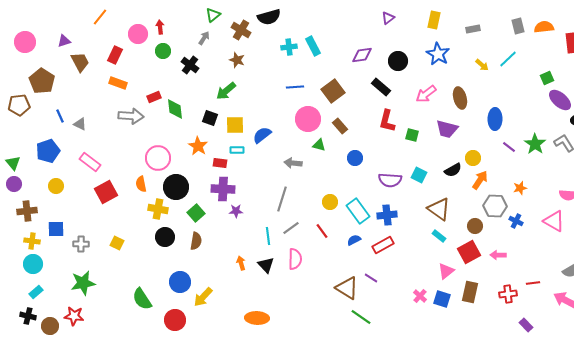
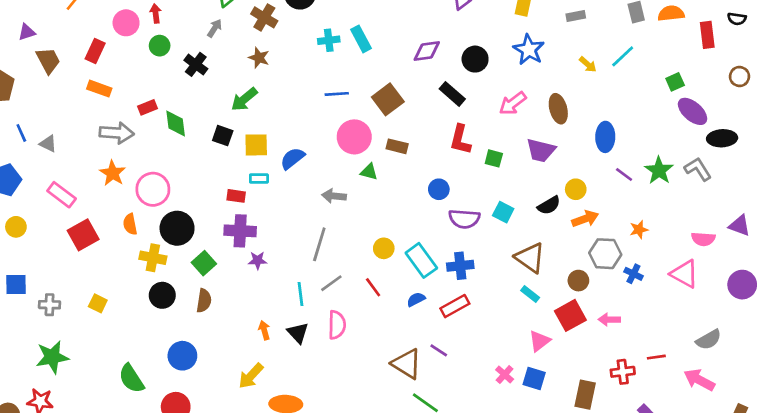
brown rectangle: (340, 126) -> (397, 146), turned -35
orange star: (198, 146) -> (113, 173), moved
blue circle: (355, 158) -> (439, 189), moved
orange arrow: (480, 180) -> (585, 219), turned 36
brown rectangle: (470, 292) -> (585, 395), moved
yellow arrow: (203, 297) -> (251, 376), moved

